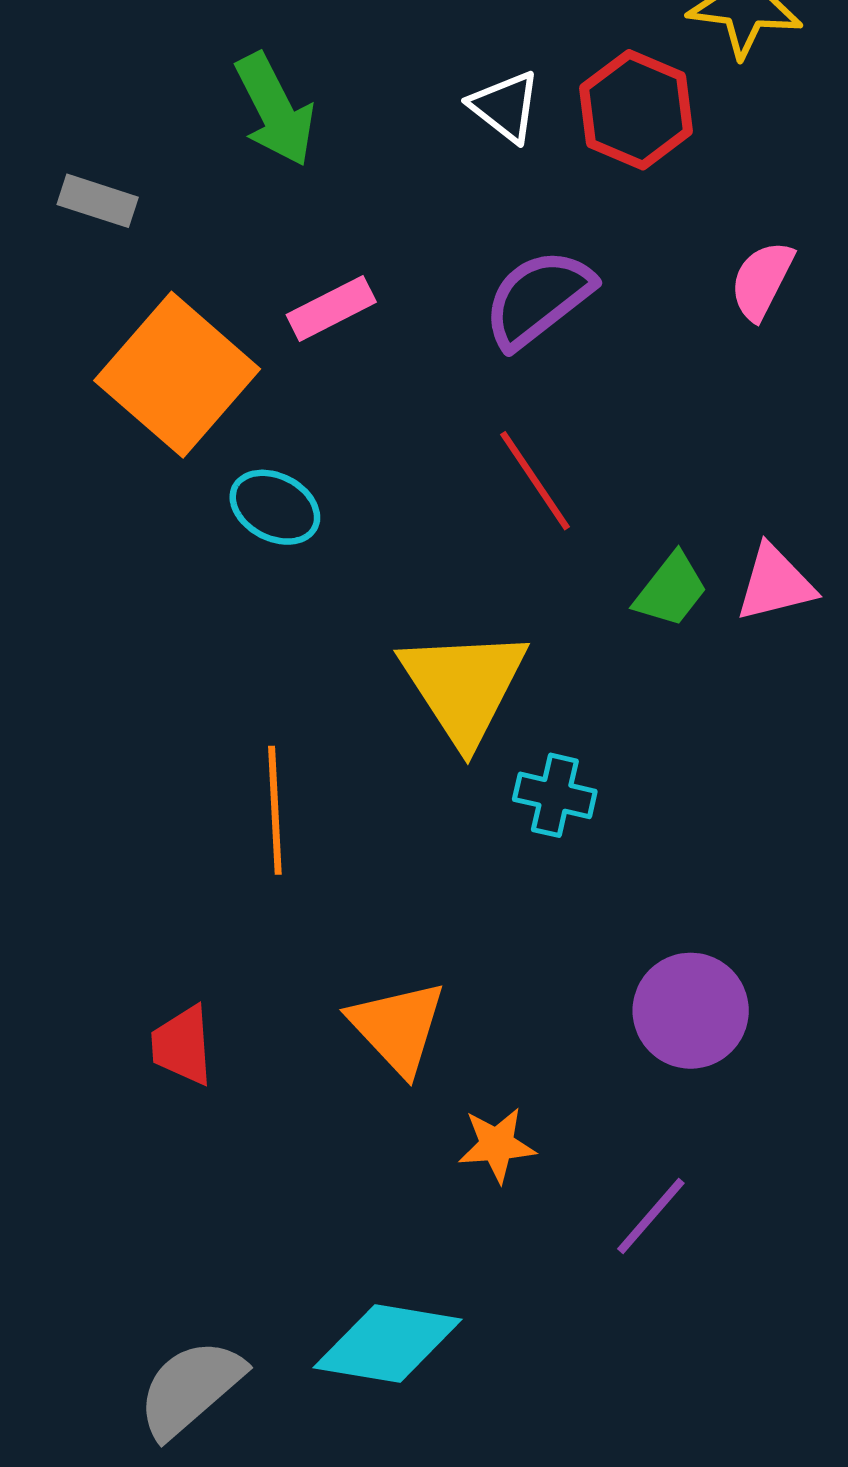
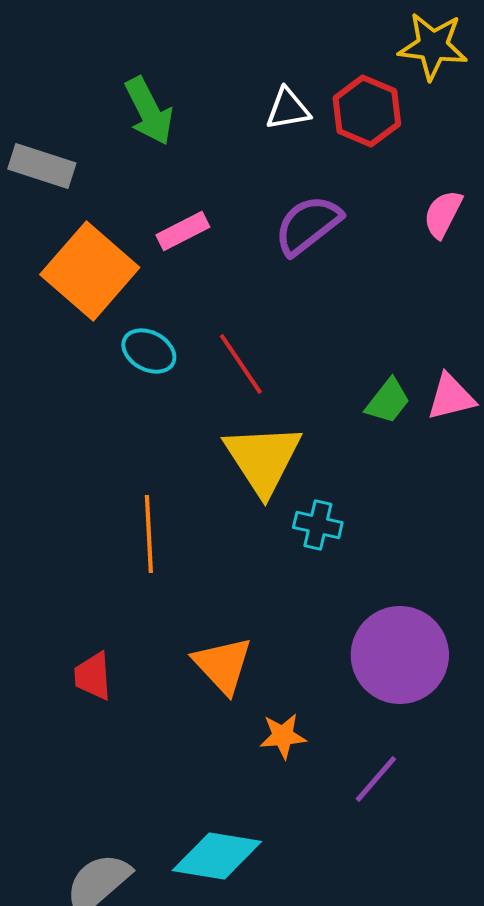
white triangle: (505, 106) -> (288, 109), turned -48
gray rectangle: (98, 201) -> (42, 166), size x1.4
red line: (535, 481) -> (241, 364), moved
purple circle: (691, 1011) -> (400, 655), size x1.4

